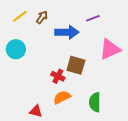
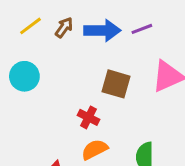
blue arrow: (67, 32) -> (102, 30), moved
brown square: (76, 65) -> (116, 84), moved

